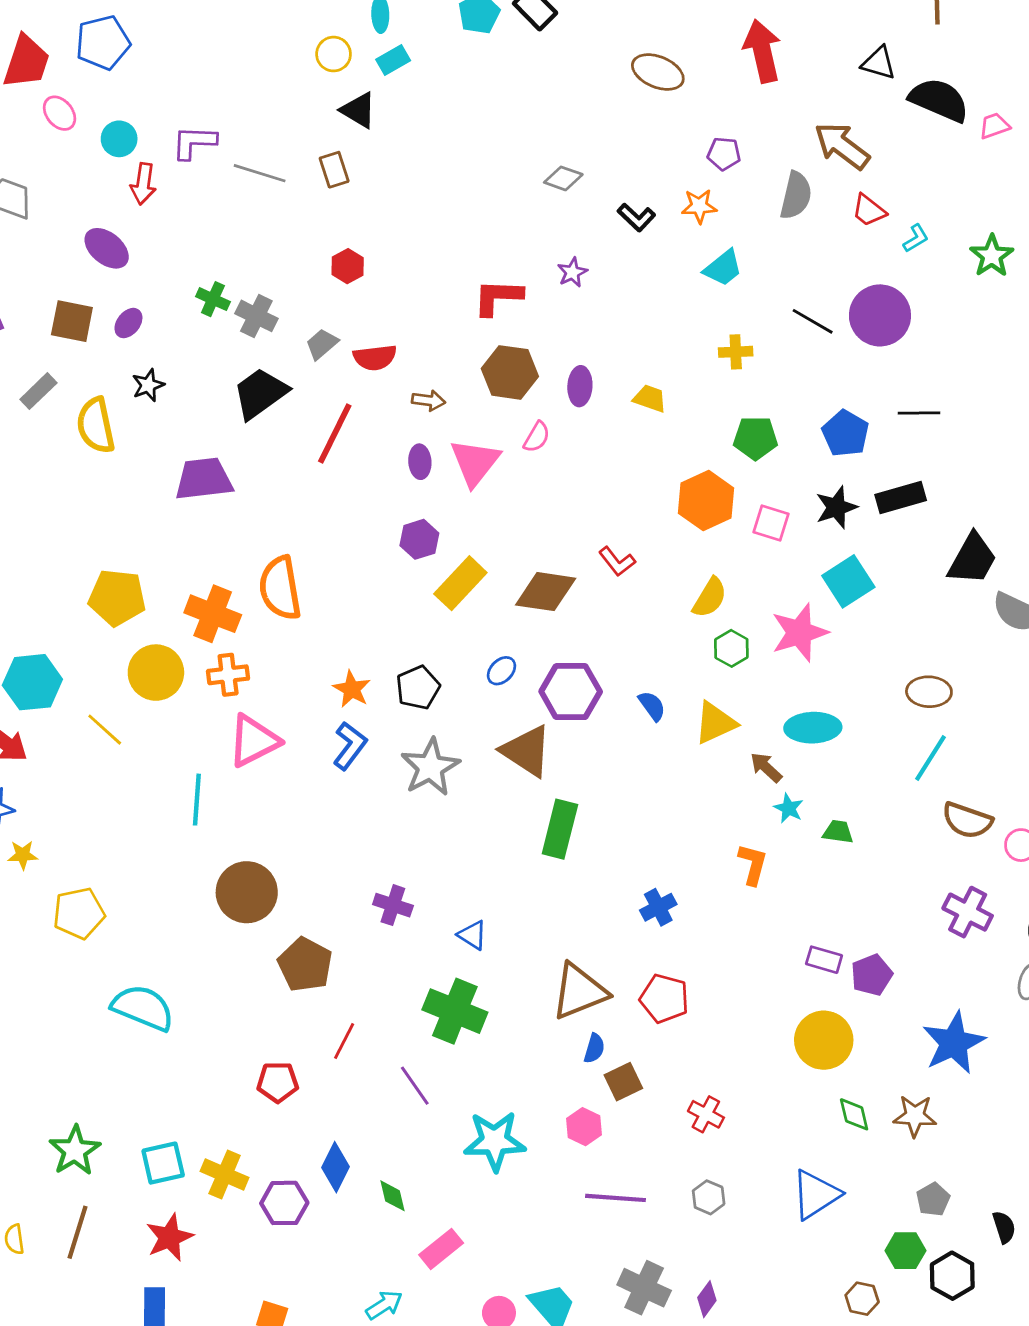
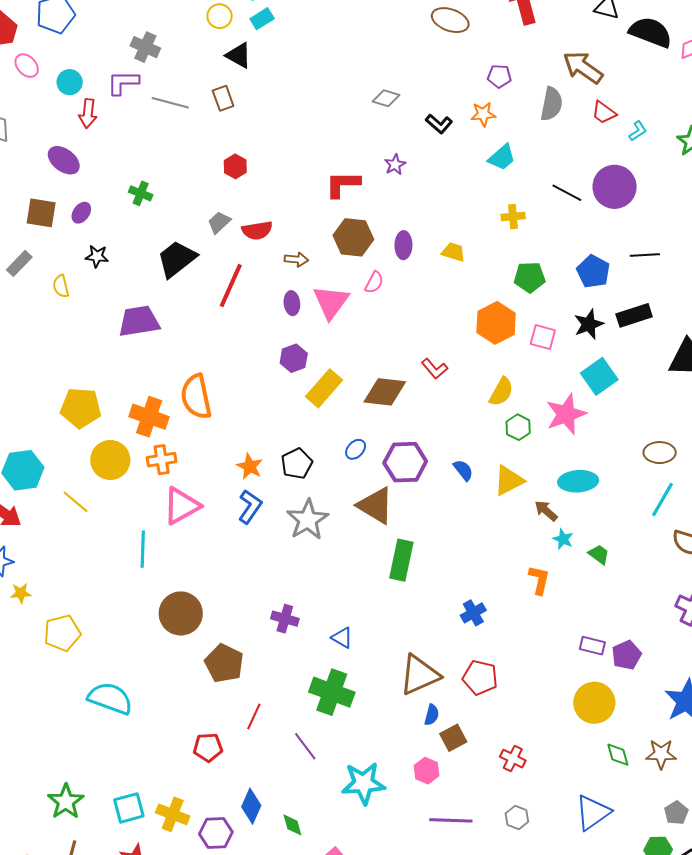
gray cross: (256, 316) -> (145, 47), moved
black star: (148, 385) -> (97, 256), turned 30
yellow semicircle: (96, 425) -> (61, 286), size x0.6
green trapezoid: (838, 832) -> (599, 554), turned 30

